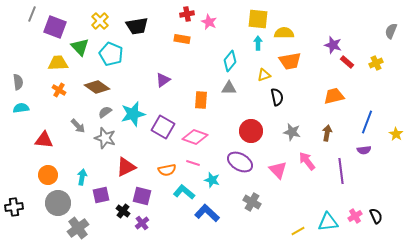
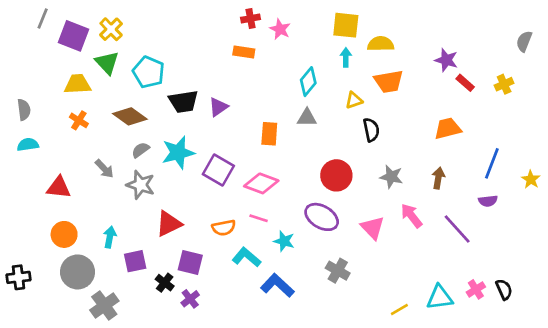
yellow cross: (100, 21) -> (111, 29), moved
black trapezoid: (137, 26) -> (183, 102), moved
purple line: (341, 171) -> (457, 229), turned -35

